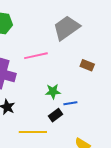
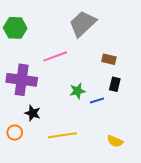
black rectangle: (56, 115) -> (115, 84), moved, turned -32

